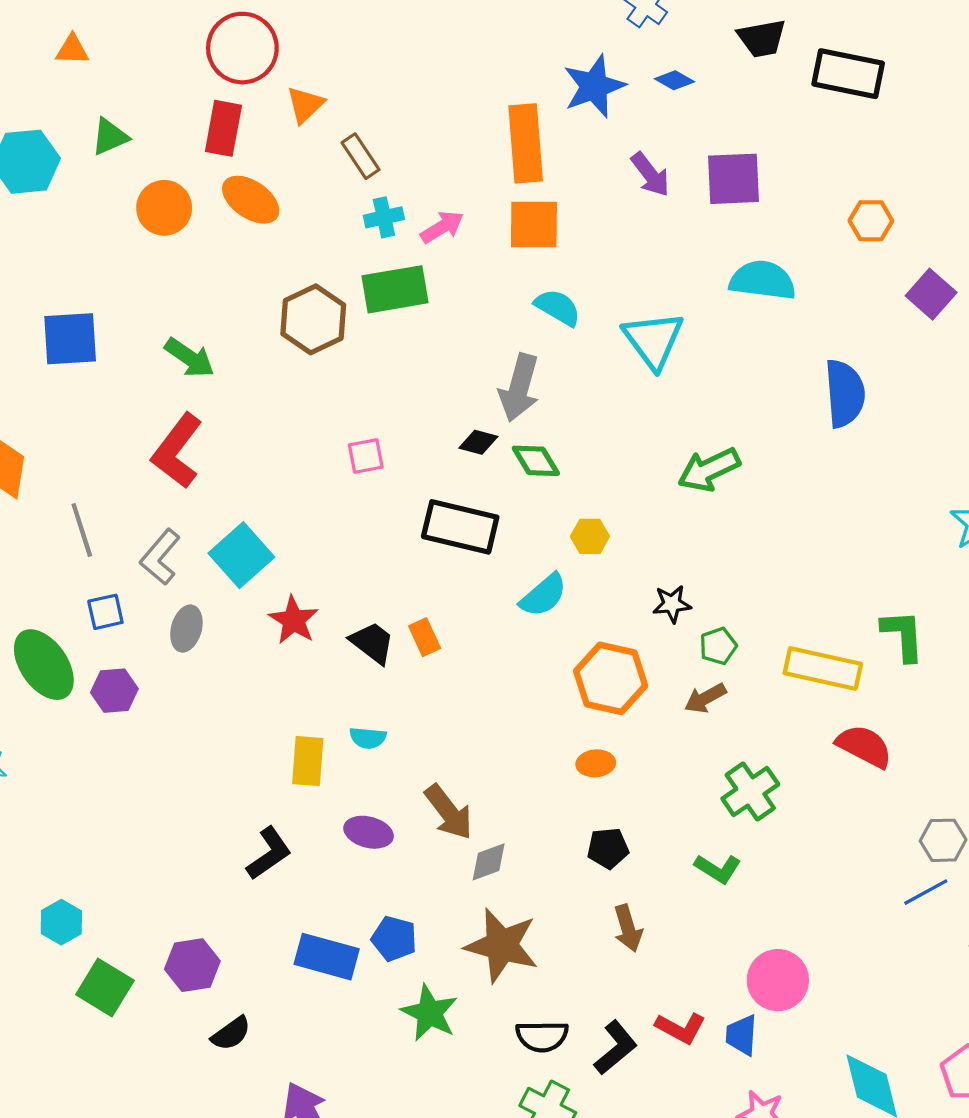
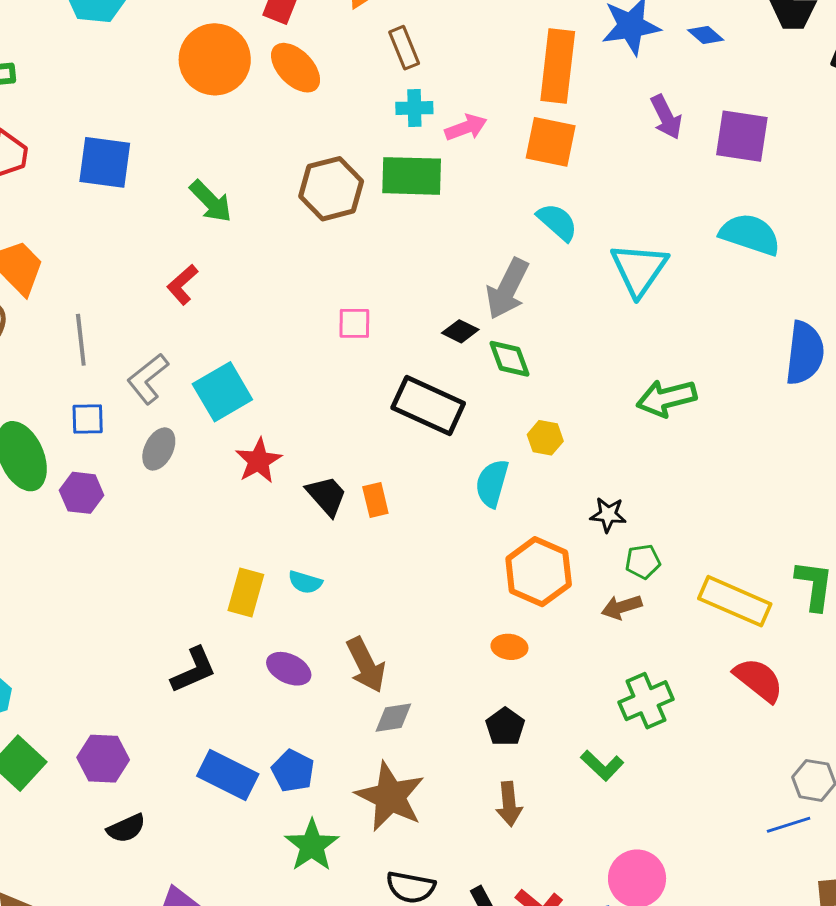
orange circle: (164, 208) -> (215, 59), size x1.4
red L-shape: (177, 451) -> (182, 285), size x0.6
cyan semicircle: (543, 595) -> (492, 483), turned 135
black pentagon: (608, 848) -> (505, 727), turned 30

